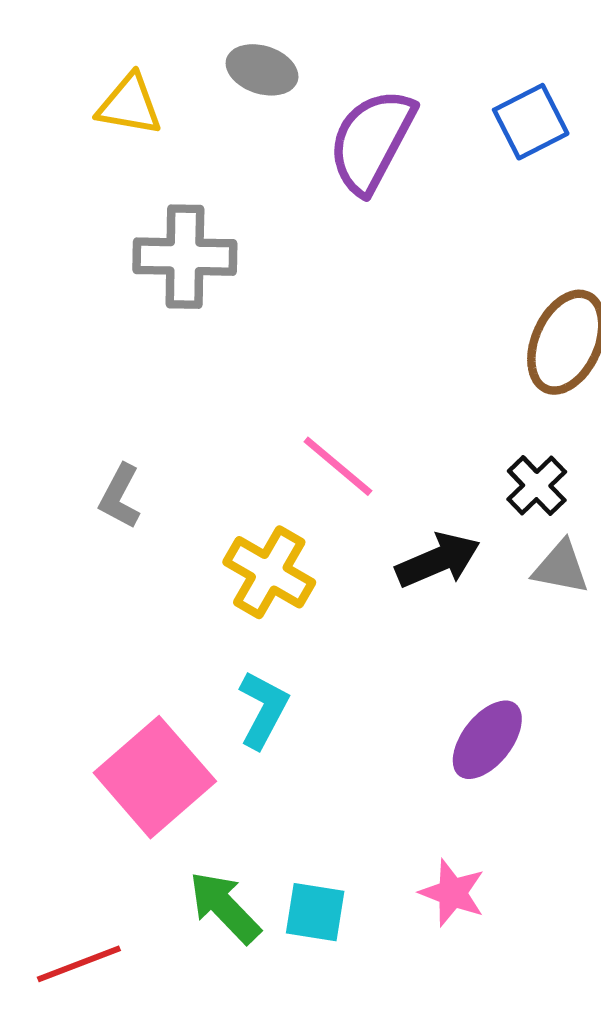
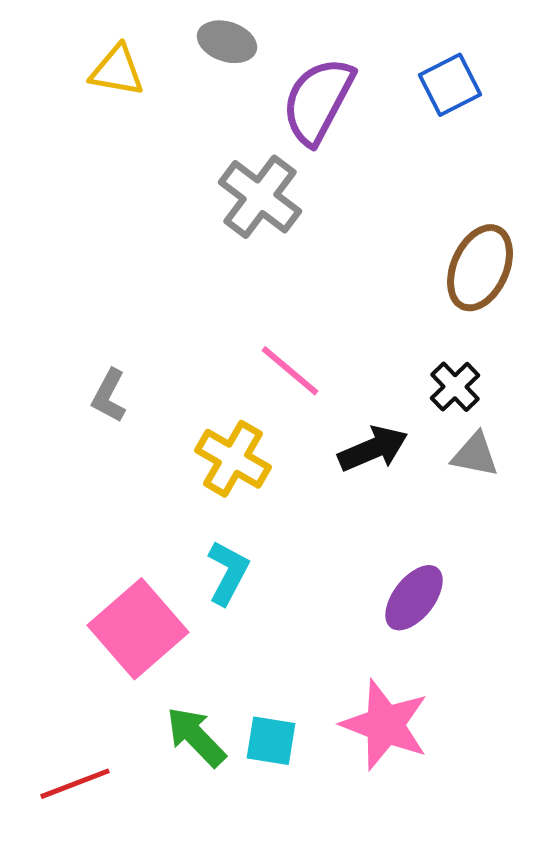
gray cross: (185, 257) -> (260, 197), moved, turned 36
pink star: (452, 893) -> (385, 725), size x1.6

